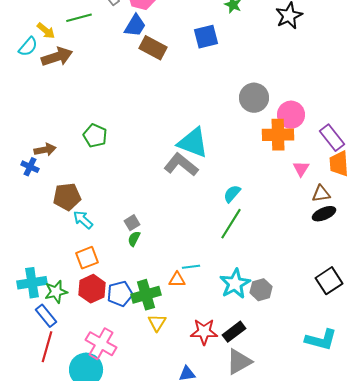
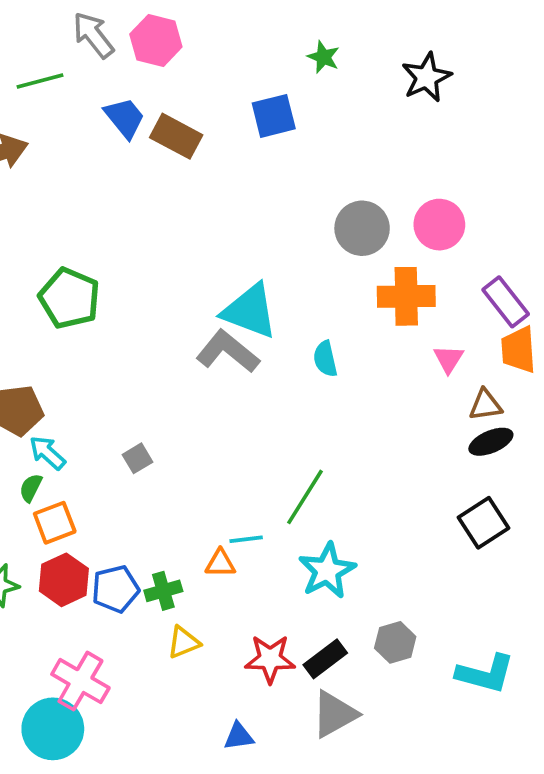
blue trapezoid: (135, 26) -> (125, 118), moved, turned -70
pink circle: (291, 115) -> (439, 225), moved
green pentagon: (95, 136) -> (69, 298), size x1.4
cyan semicircle: (232, 194) -> (325, 359), moved, turned -54
green line: (231, 224) -> (305, 497), moved
green semicircle: (134, 239) -> (31, 488), moved
black square: (329, 281) -> (484, 523), moved
gray hexagon: (261, 290) -> (395, 642), moved
green cross: (146, 295) -> (163, 591), size x0.7
yellow triangle: (157, 323) -> (184, 642), turned 36

